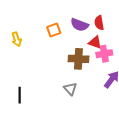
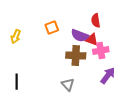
purple semicircle: (80, 25) -> (80, 36), moved
yellow arrow: (17, 39) -> (16, 37), turned 40
black line: (20, 95) -> (17, 82), moved

